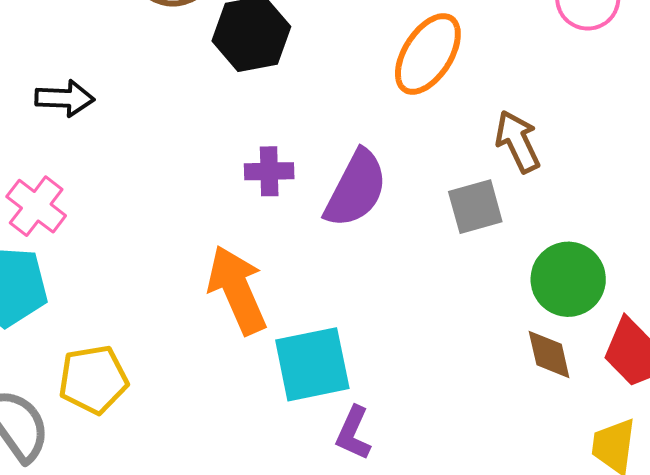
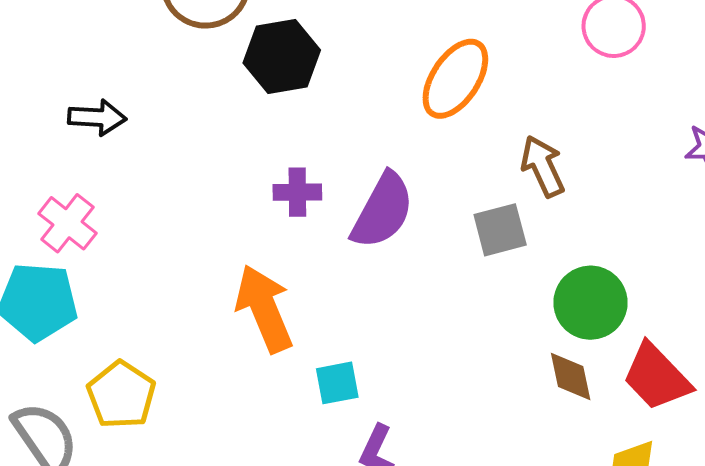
cyan square: (312, 364) -> (337, 383), size x0.6
yellow pentagon: (93, 379) -> (121, 395), turned -30

